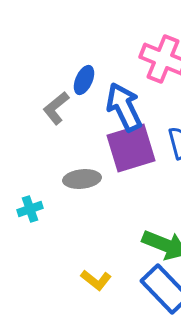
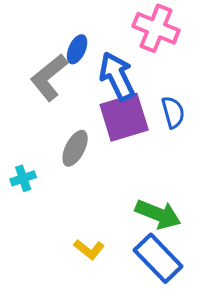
gray L-shape: (56, 108) -> (49, 77), size x1.4
gray ellipse: (82, 179) -> (75, 148), turned -57

